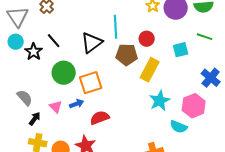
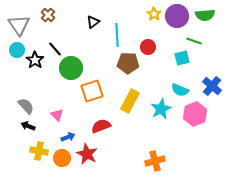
green line: (205, 37) -> (194, 41), moved
black triangle: (92, 43) -> (93, 22), moved, size x0.6
yellow rectangle: (150, 70) -> (130, 101), moved
green circle: (64, 73) -> (71, 68), moved
blue arrow: (77, 104) -> (68, 137), moved
black arrow: (35, 119) -> (28, 126), moved, turned -104
cyan semicircle: (179, 127) -> (180, 90), moved

